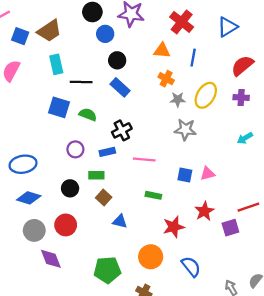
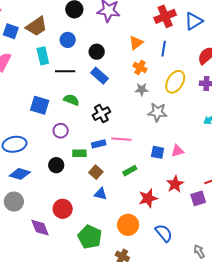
red cross: (182, 22) -> (165, 16), moved, turned 30
blue circle: (105, 34) -> (68, 40), moved
orange triangle: (162, 51) -> (136, 43), turned -42
gray star: (178, 99) -> (142, 89), moved
blue square: (59, 107) -> (40, 105), moved
blue rectangle: (107, 152) -> (99, 144), moved
green rectangle: (153, 195) -> (130, 171), turned -40
brown square: (104, 197) -> (96, 172), moved
red circle: (66, 225) -> (63, 209), moved
gray circle: (34, 230) -> (14, 202), moved
green pentagon: (107, 270) -> (90, 237), turned 30

